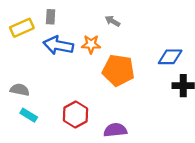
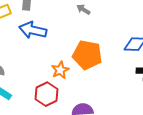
orange star: (91, 44) -> (60, 70), moved, turned -30

